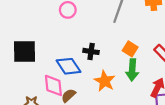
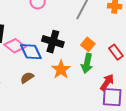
black cross: (91, 51) -> (53, 42), size x1.5
pink diamond: (53, 85) -> (15, 46), moved, turned -55

